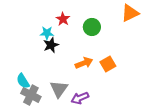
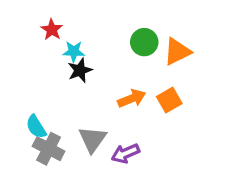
orange triangle: (130, 13) -> (177, 52), moved
red star: (63, 19) -> (52, 30), moved

